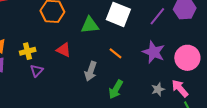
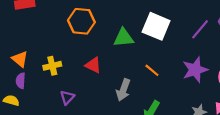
purple star: (154, 52) -> (195, 70), turned 30
purple triangle: (37, 71) -> (67, 97), moved

